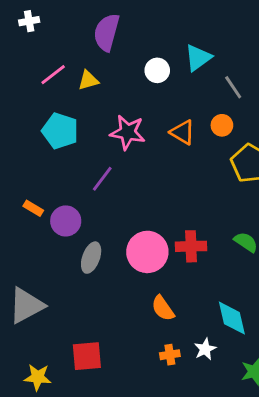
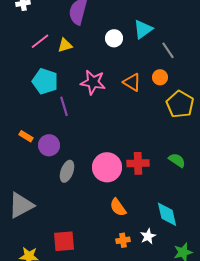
purple line: (102, 179) -> (64, 106), moved, turned -54

